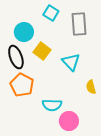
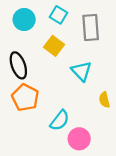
cyan circle: (24, 32) -> (24, 19), moved
yellow square: (42, 51) -> (54, 46), moved
cyan semicircle: (52, 105) -> (60, 120), turned -54

